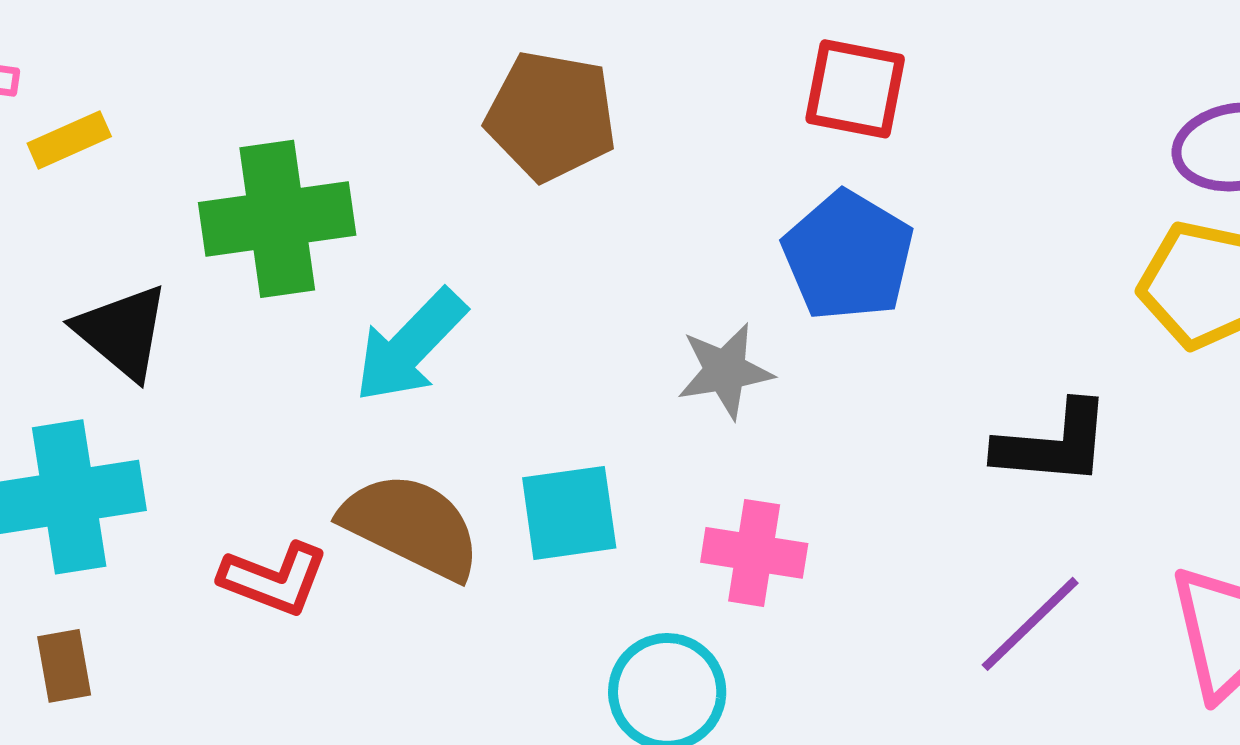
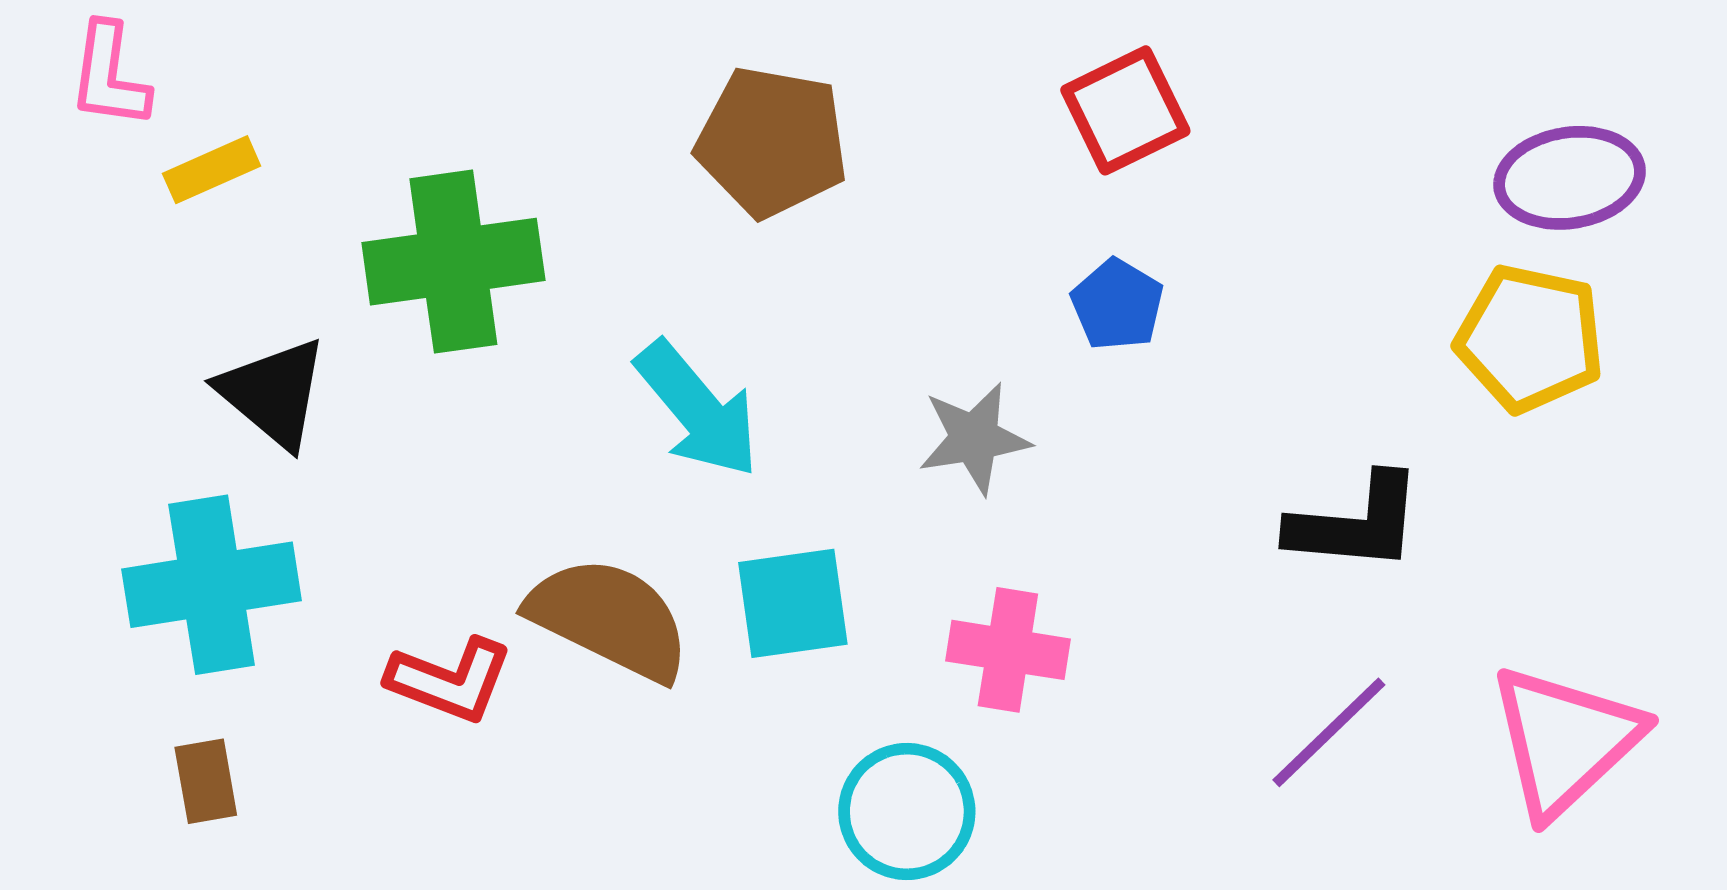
red square: (855, 89) -> (1125, 110), turned -37
blue pentagon: (848, 256) -> (1117, 305), size x0.6
cyan arrow: (410, 346) -> (698, 409), moved, turned -84

